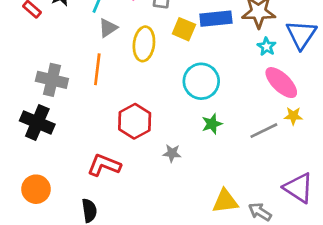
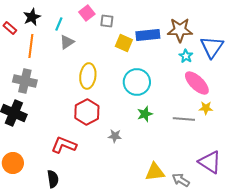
yellow ellipse: (144, 44) -> (88, 76), moved
orange line: (97, 69) -> (31, 46), moved
gray line: (264, 131) -> (184, 119), turned 30

